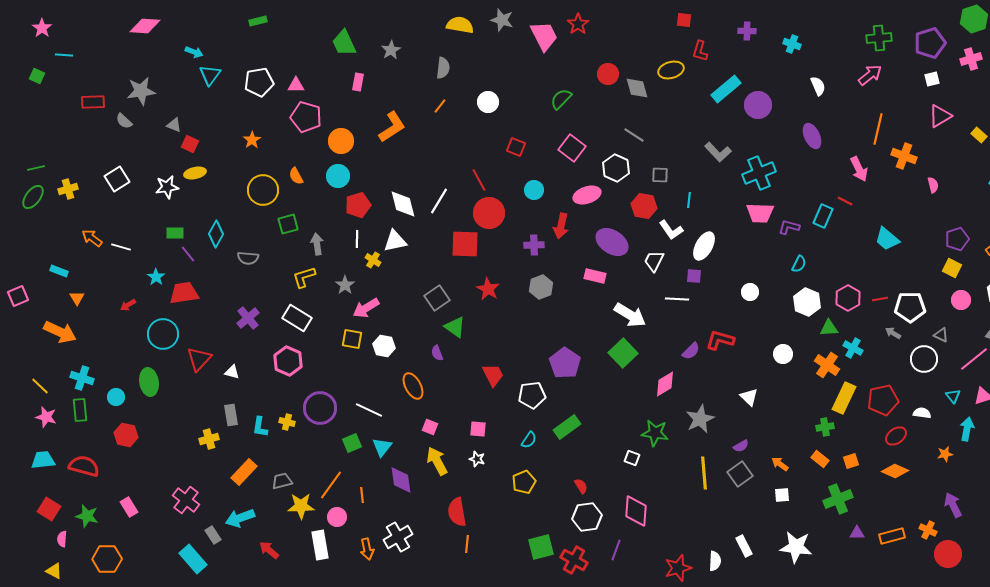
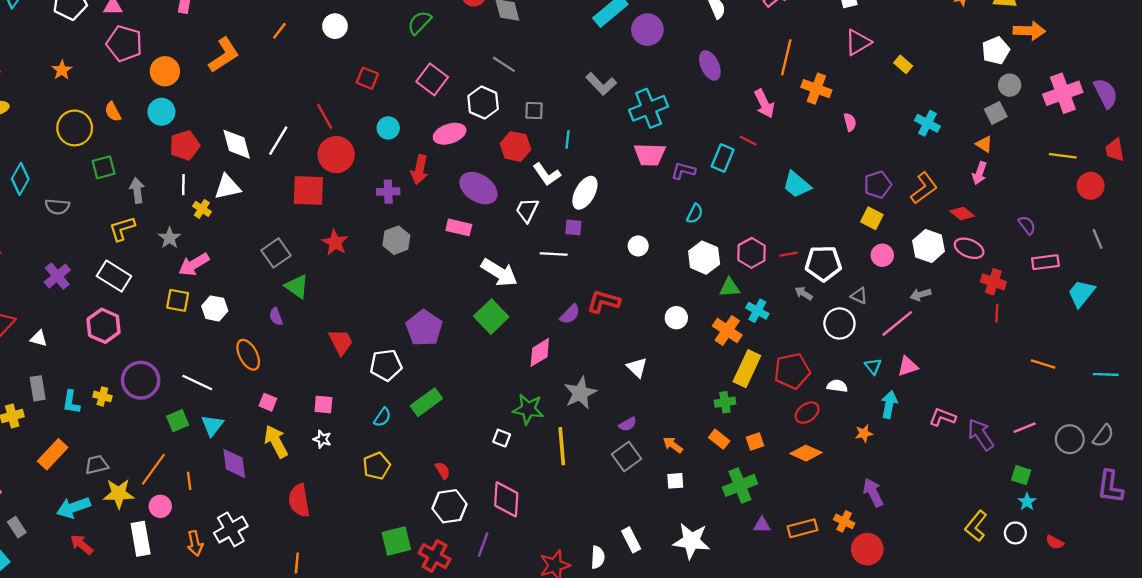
yellow line: (704, 473) -> (562, 446), moved
cyan arrow: (240, 518) -> (73, 507), moved
orange line: (467, 544) -> (297, 563), moved

